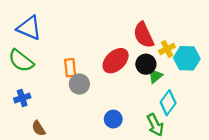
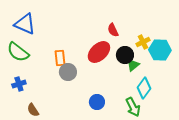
red semicircle: (144, 35) -> (113, 30), moved, size x0.6

